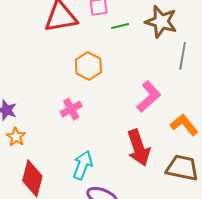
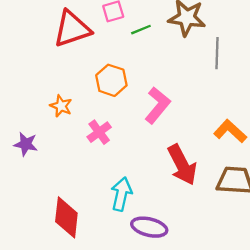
pink L-shape: (149, 97) -> (158, 105), moved
orange star: (16, 137) -> (61, 106), moved

